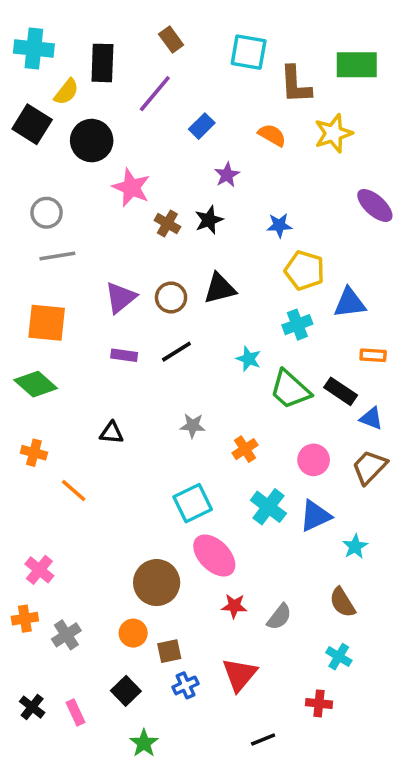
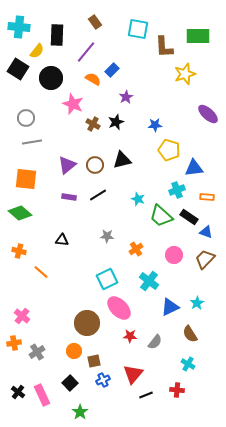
orange semicircle: (272, 135) -> (93, 79), moved
cyan cross: (297, 325) -> (177, 190), moved
blue triangle: (315, 516) -> (170, 307), moved
pink rectangle: (75, 712) -> (42, 395), size x1.5
black line: (263, 740) -> (146, 395), moved

